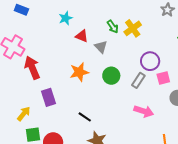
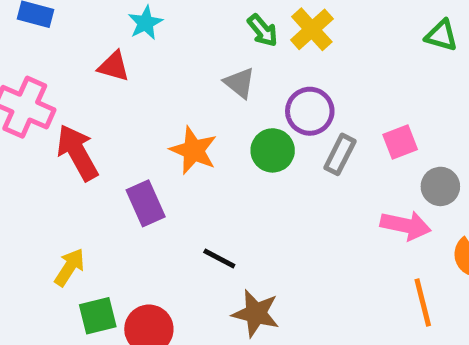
red triangle: (82, 36) -> (114, 66), moved
purple circle: (150, 61) -> (310, 111), moved
orange star: (79, 72) -> (193, 150), turned -30
purple rectangle: (49, 97) -> (146, 203), moved
pink arrow: (144, 111) -> (406, 225), moved

